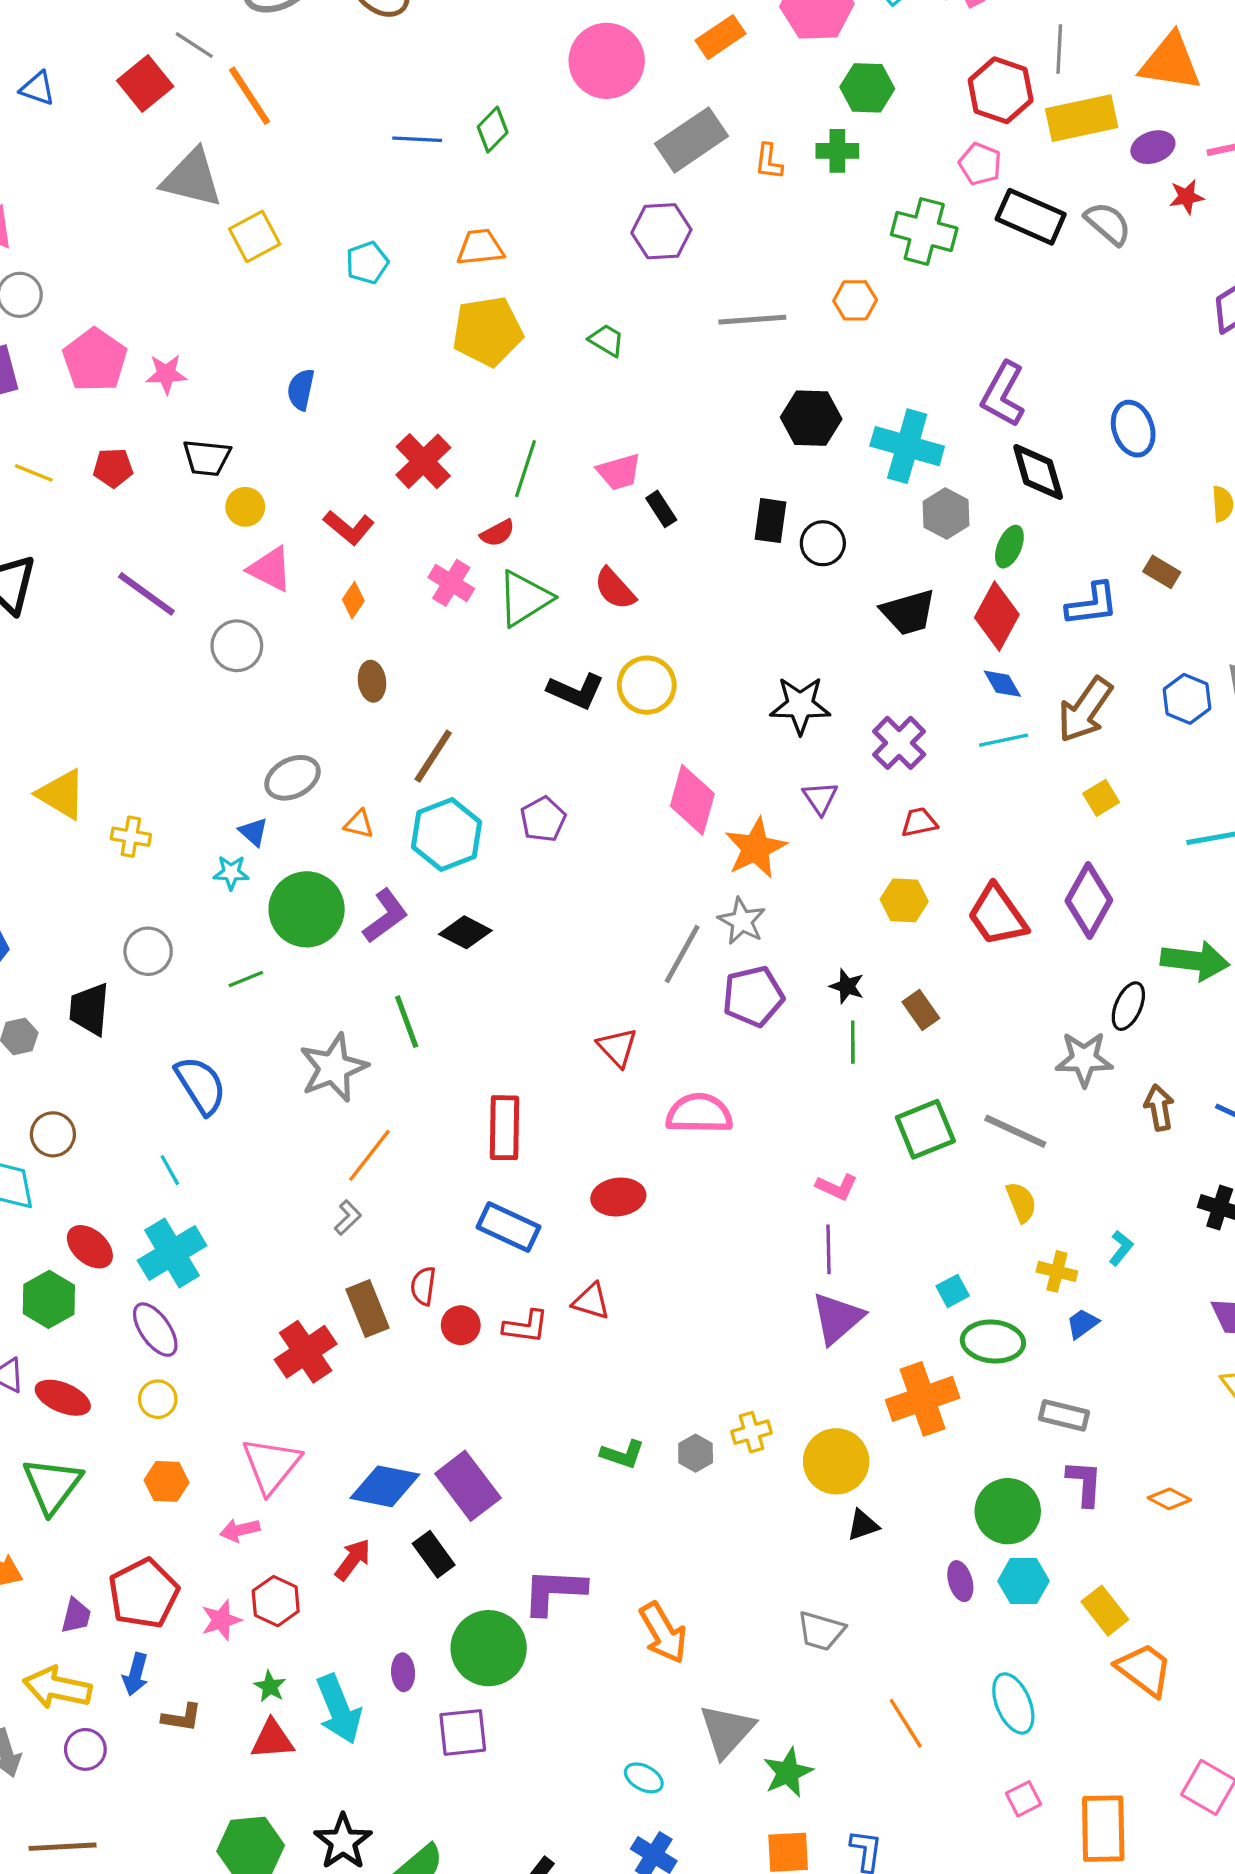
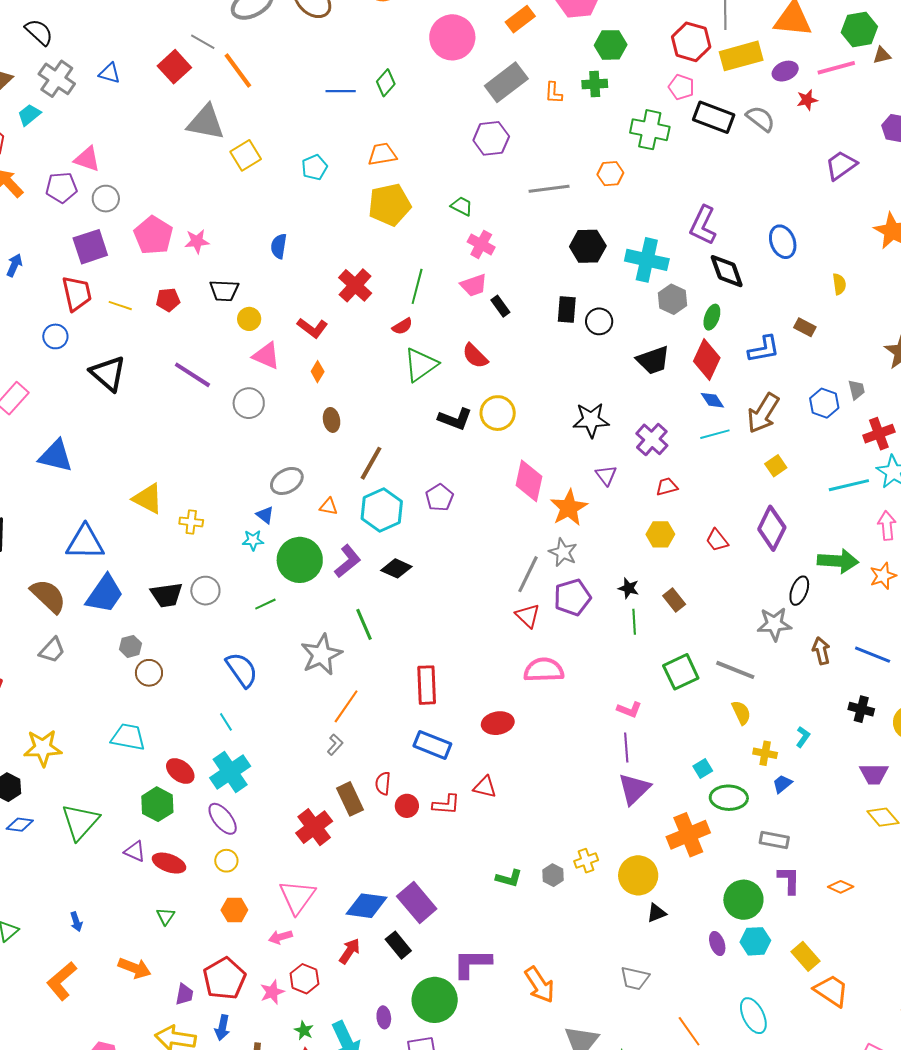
pink cross: (451, 583) -> (481, 244), moved
red trapezoid: (997, 915) -> (717, 540), size x0.6
black trapezoid: (89, 1009) -> (167, 595), moved, turned -100
red triangle: (617, 1047) -> (528, 616), moved
brown circle: (53, 1134) -> (149, 673), moved
green triangle: (52, 1485) -> (166, 916), size x0.5

